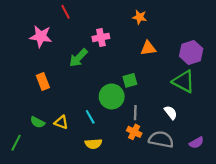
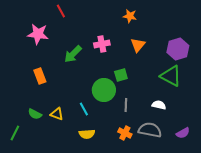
pink cross: (101, 37) -> (102, 44), moved
orange triangle: (148, 48) -> (138, 45), turned -42
white semicircle: (171, 113) -> (159, 105), turned -40
orange cross: (134, 132) -> (125, 133), moved

